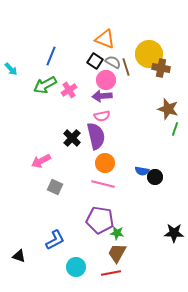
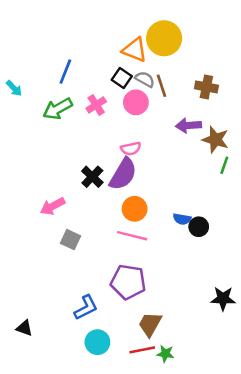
yellow circle: (149, 54) -> (164, 38), moved
pink cross: (69, 90) -> (96, 105), moved
purple arrow: (102, 96) -> (188, 125), moved
purple semicircle: (96, 136) -> (123, 174), turned 44
green star: (117, 233) -> (165, 354), moved
blue L-shape: (55, 240) -> (86, 308), moved

